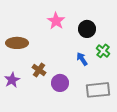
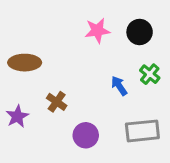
pink star: (56, 21) -> (97, 31), moved, turned 30
black circle: (87, 29) -> (140, 32), moved
purple circle: (60, 83) -> (86, 135), moved

